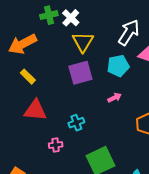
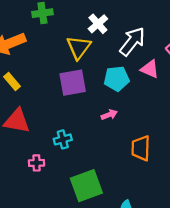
white cross: (71, 18) -> (98, 24), moved

